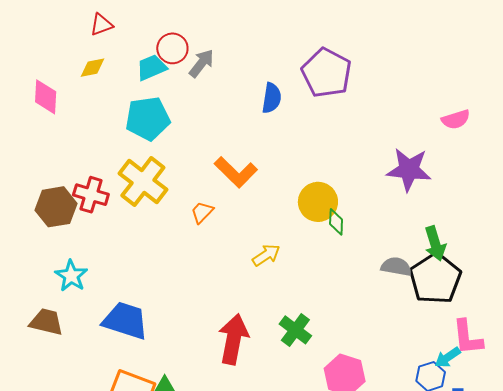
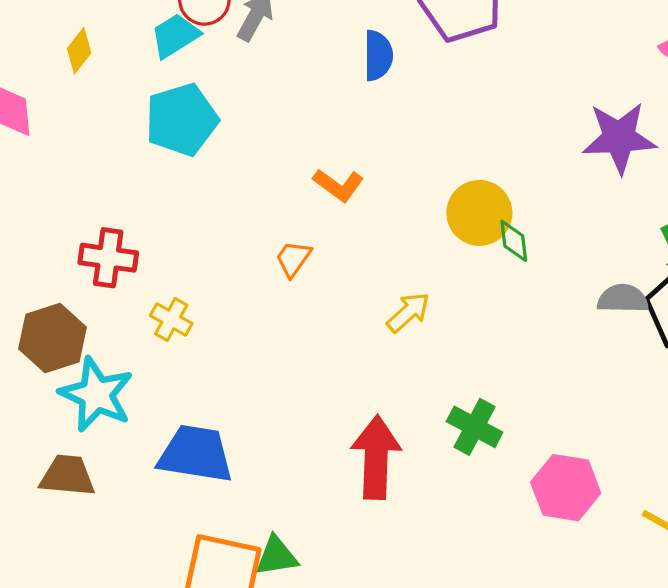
yellow diamond: (93, 68) -> (79, 51), turned -32
orange L-shape: (236, 172) -> (338, 185), size x0.7
yellow cross: (143, 181) -> (171, 319), moved, size x0.5
brown hexagon: (56, 207) -> (52, 338), moved
cyan star: (71, 276) -> (96, 395), size x1.4

